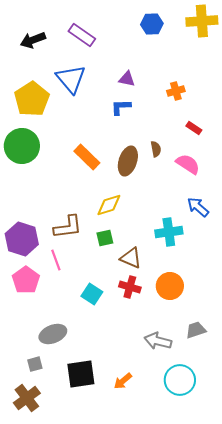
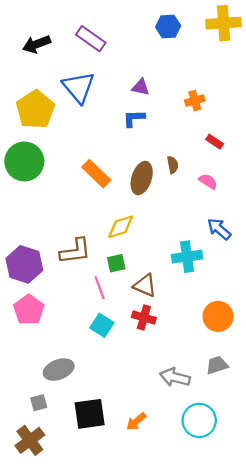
pink semicircle: (188, 164) -> (208, 181), size x0.7
pink line: (56, 260) -> (100, 288), moved
orange circle: (170, 286) -> (218, 316), moved

